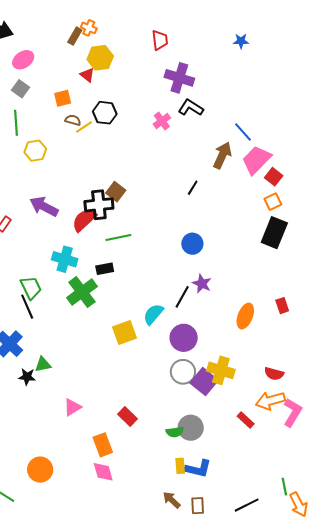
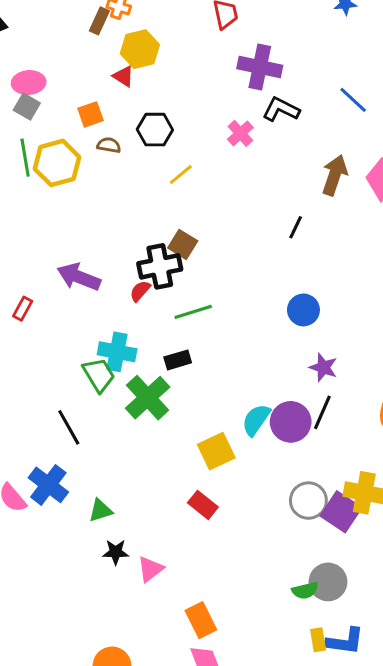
pink ellipse: (23, 60) -> (29, 83), moved, turned 35
yellow line: (84, 127) -> (181, 174), moved
blue line: (243, 132) -> (353, 100), moved
yellow hexagon: (35, 151) -> (57, 163), moved, size x1.4
red semicircle: (84, 220) -> (140, 291), size x0.6
green trapezoid: (31, 288) -> (99, 375), moved
black line: (182, 297) -> (322, 412), moved
purple circle: (184, 338) -> (291, 422), moved
black star: (27, 377) -> (116, 552), moved
red rectangle: (128, 416) -> (203, 505), moved

